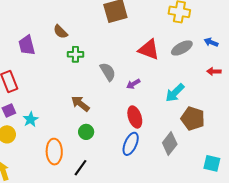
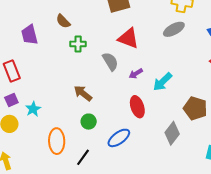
gray ellipse: (182, 48) -> (174, 29), moved
red triangle: (149, 50) -> (128, 38), moved
cyan arrow: (175, 93) -> (162, 82), moved
blue ellipse: (131, 144) -> (119, 138), moved, turned 30

